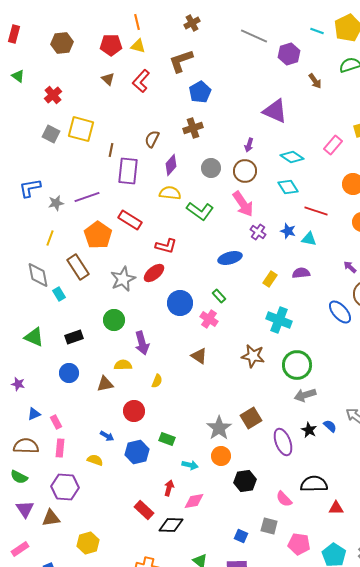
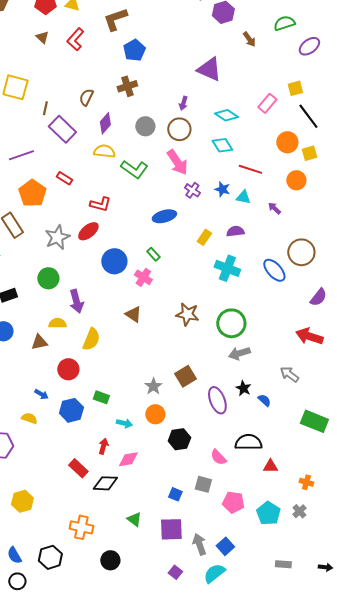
purple rectangle: (128, 171) -> (62, 129), turned -52
red rectangle: (130, 220) -> (64, 178), size x0.7
purple arrow: (350, 267) -> (274, 208), moved
cyan cross: (279, 320) -> (227, 268), moved
yellow semicircle: (157, 381) -> (91, 339), size x1.6
blue semicircle: (330, 426) -> (264, 400), moved
gray star: (219, 428) -> (153, 386), size x0.7

